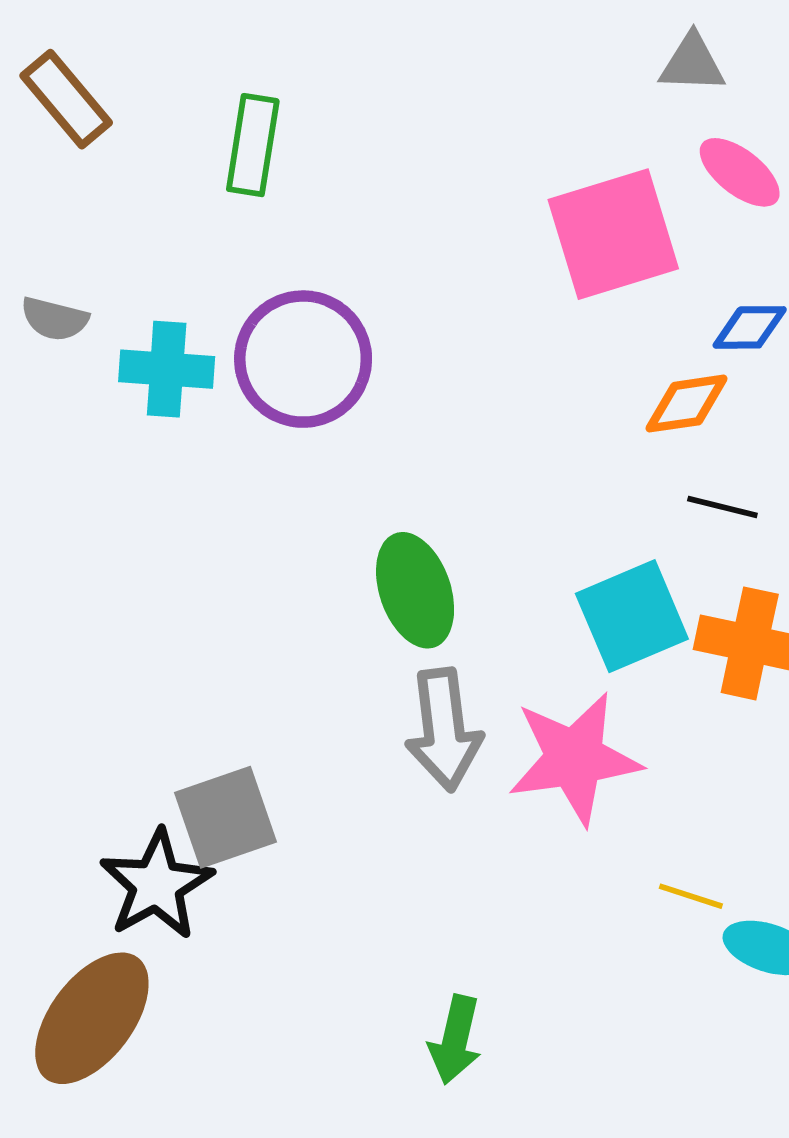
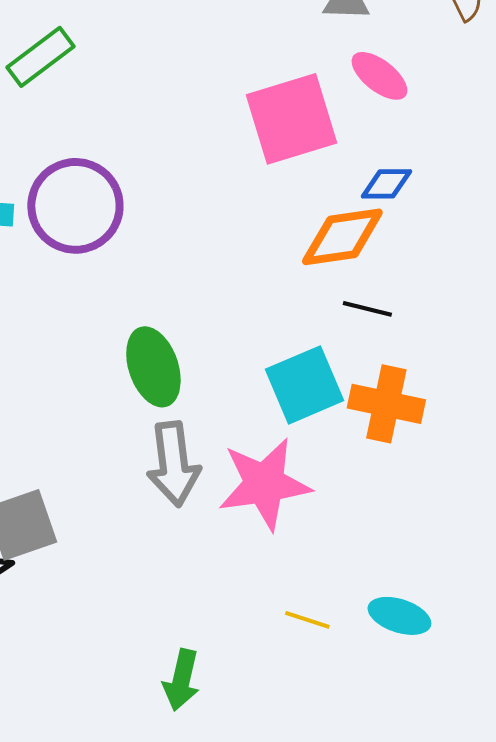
green rectangle: (253, 145) -> (40, 57), turned 44
orange diamond: (687, 404) -> (342, 237), size x1.4
yellow line: (691, 896) -> (307, 620), moved

